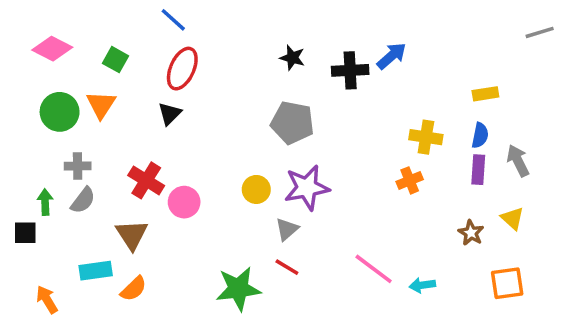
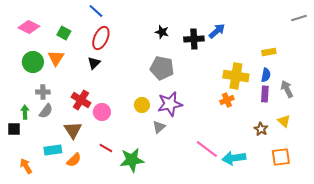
yellow cross: (426, 137) -> (236, 76), size x1.4
red line: (287, 267) -> (106, 148), moved
cyan arrow: (422, 285) -> (234, 158), size x1.6

